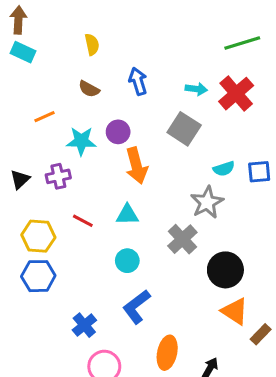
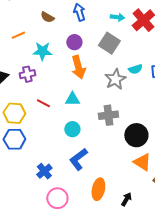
purple circle: (118, 132) -> (74, 42), moved
gray star: (207, 202) -> (115, 79), moved
gray cross: (182, 239) -> (108, 115), turned 36

